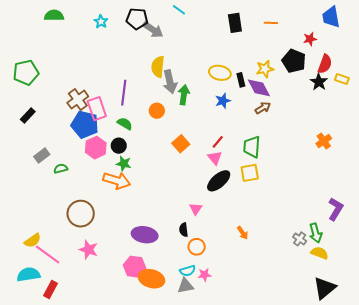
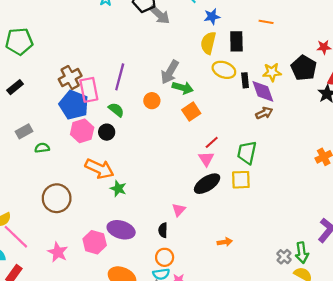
black rectangle: (235, 23) -> (236, 41), moved
orange line: (271, 23) -> (266, 22), moved
yellow semicircle: (158, 67) -> (208, 43), moved
gray arrow: (170, 82) -> (170, 72), turned 35
green arrow: (184, 95) -> (183, 88), turned 90
blue star: (223, 101) -> (212, 17), moved
orange square: (181, 144) -> (191, 112), moved
green star: (124, 164) -> (118, 189), moved
orange arrow: (243, 233) -> (225, 242), turned -72
orange circle: (197, 247) -> (165, 257), moved
pink star: (89, 250) -> (58, 252), moved
pink hexagon: (135, 267) -> (95, 242), moved

